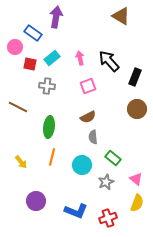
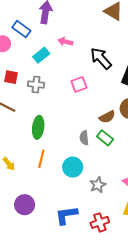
pink arrow: (80, 58) -> (65, 42), moved, turned -64
red square: (30, 64) -> (11, 77), moved
brown semicircle: (88, 117) -> (107, 117), moved
green rectangle: (113, 158) -> (105, 138), moved
blue L-shape: (76, 211) -> (66, 215), turned 150

